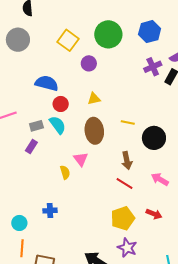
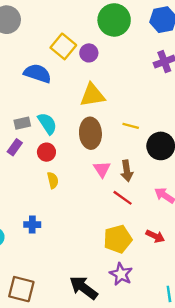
yellow square: (68, 40) -> (63, 46), moved
yellow triangle: (94, 99) -> (92, 95), size x1.6
red circle: (61, 104) -> (46, 152), moved
pink triangle: (81, 159) -> (102, 169), moved

